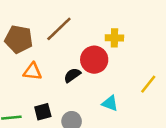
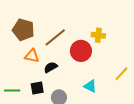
brown line: (59, 29) -> (55, 37), moved
black semicircle: (72, 75) -> (51, 67), moved

